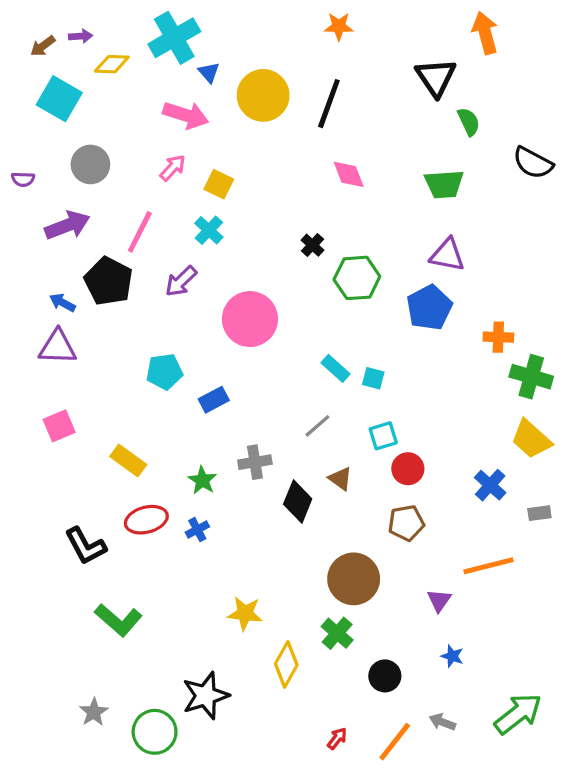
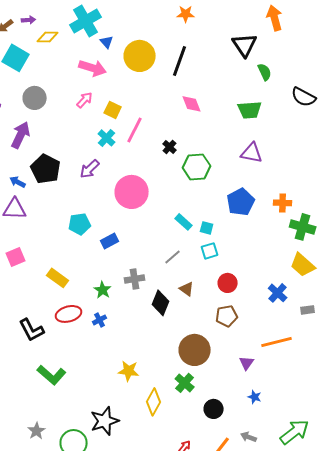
purple arrow: (67, 225) -> (21, 135), turned -44
pink line: (140, 232) -> (135, 130), moved
blue pentagon: (429, 308) -> (241, 202), moved
cyan square: (383, 436) -> (210, 251), moved

